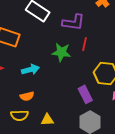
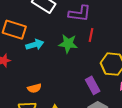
cyan arrow: (30, 70) -> (35, 45), moved

